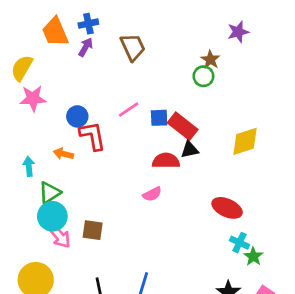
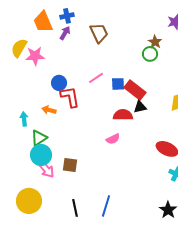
pink star: (33, 98) -> (35, 56), moved

